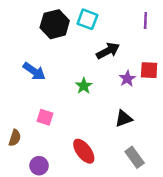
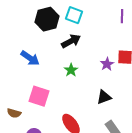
black arrow: (108, 51) -> (71, 41), moved
pink square: (45, 117) -> (39, 96), size x1.5
brown semicircle: (15, 138) -> (14, 113), turned 88

